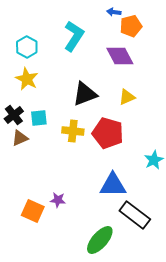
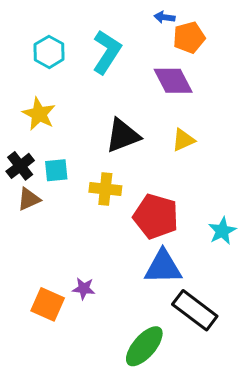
cyan hexagon: (27, 47) -> (49, 52), moved
red pentagon: (108, 133) -> (156, 216), moved

